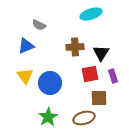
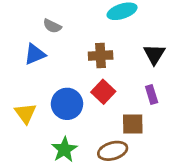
black triangle: (101, 53) -> (154, 54), moved
red square: (90, 74) -> (103, 92), moved, turned -36
yellow triangle: (25, 76) -> (25, 113), moved

